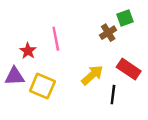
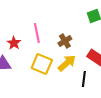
brown cross: (108, 33) -> (65, 41), moved
yellow square: (42, 86) -> (42, 64), moved

